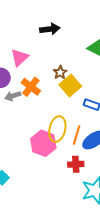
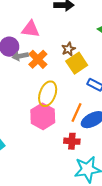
pink triangle: (20, 57) -> (31, 29), turned 42
gray arrow: (13, 96) -> (20, 56), moved
yellow ellipse: (57, 129) -> (48, 94), moved

